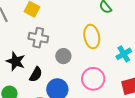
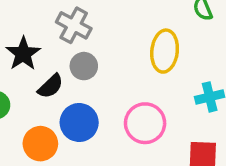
gray circle: (63, 56) -> (84, 66), moved

